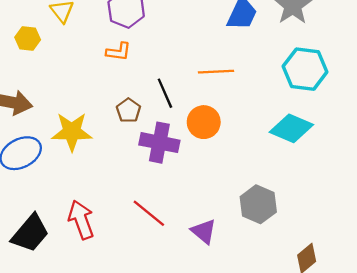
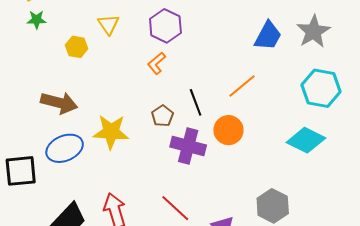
orange L-shape: (118, 52) -> (157, 63), turned 130
orange line: (216, 72) -> (242, 86), turned -40

